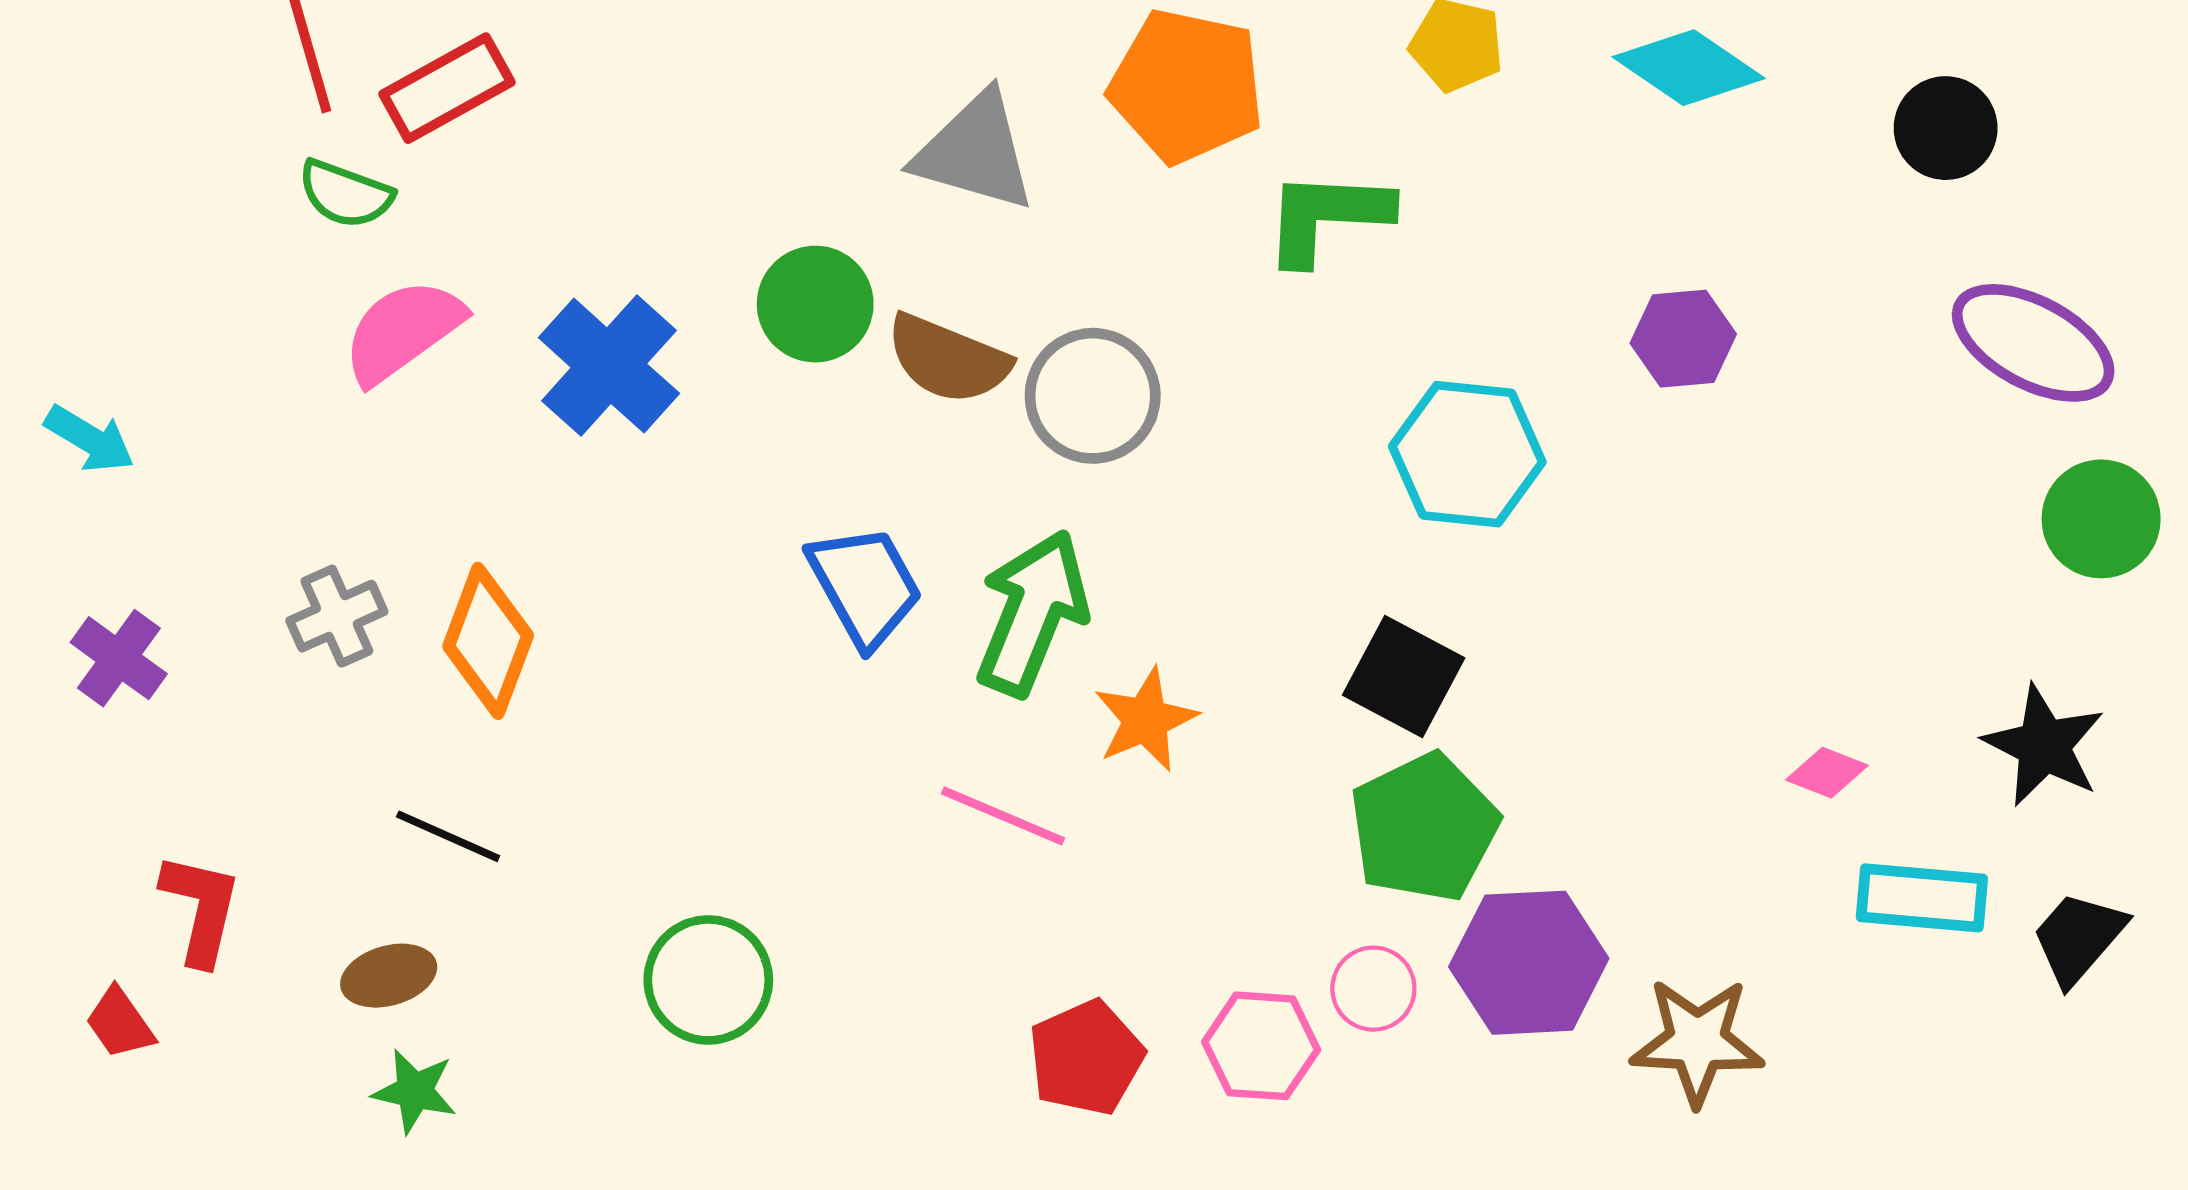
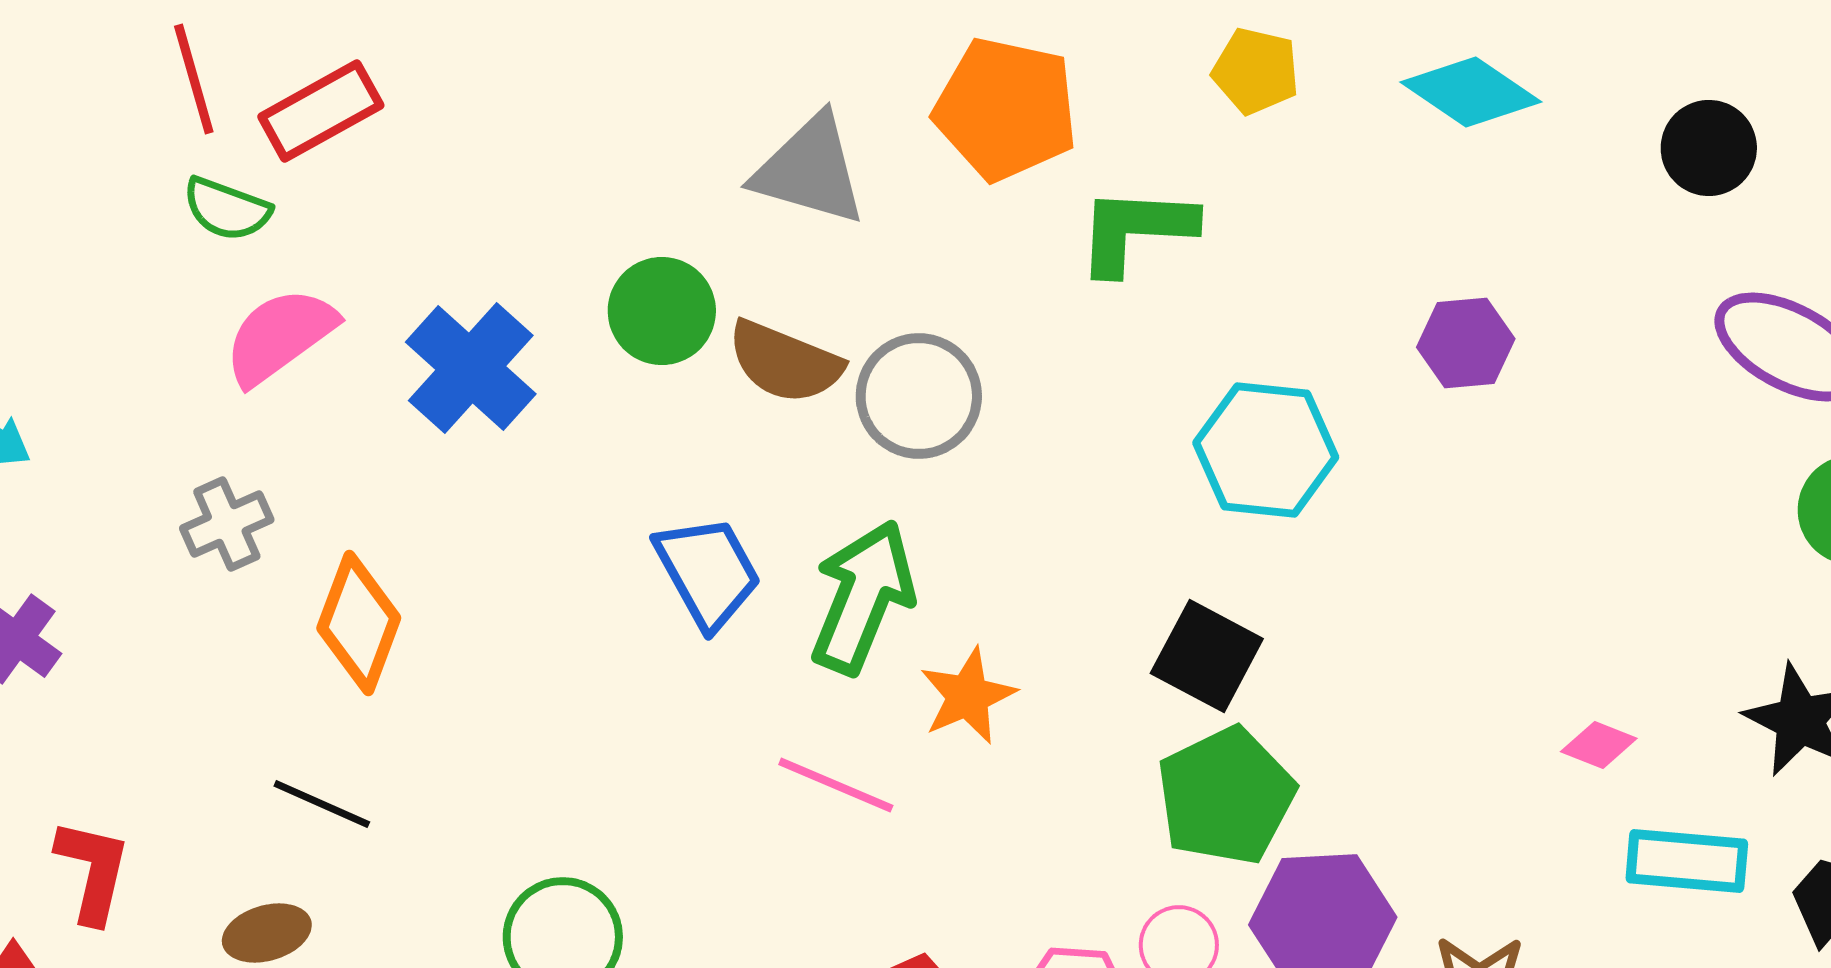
gray cross: (337, 616) -> (227, 524), moved

